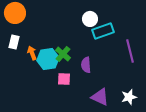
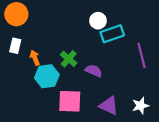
cyan hexagon: (48, 59) -> (47, 76), moved
purple semicircle: (86, 65) -> (94, 71), turned 119
pink square: (64, 79) -> (70, 101), moved, size x1.6

